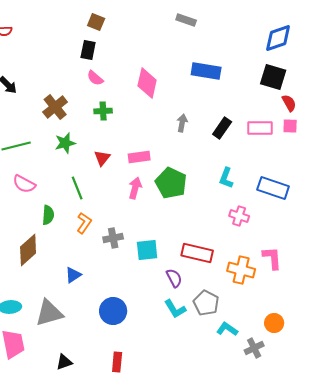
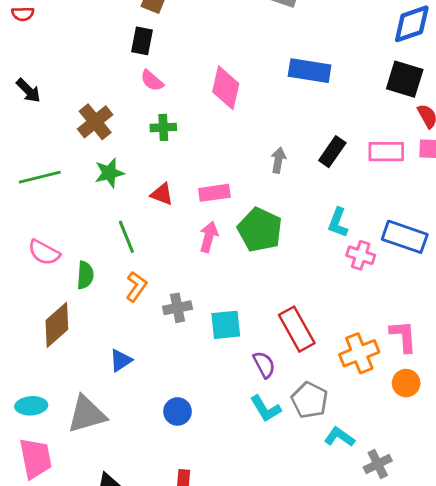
gray arrow: (182, 123) -> (278, 160), moved
red triangle: (102, 158) -> (162, 194), turned -48
pink semicircle: (24, 184) -> (44, 252), moved
pink cross: (239, 216) -> (361, 255), moved
red rectangle: (197, 253) -> (297, 329), turned 48
orange cross: (241, 270) -> (359, 353), turned -36
blue circle: (113, 311) -> (178, 411), size x0.7
orange circle: (274, 323) -> (406, 383), moved

